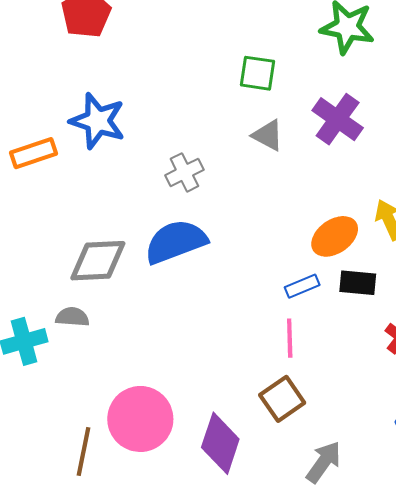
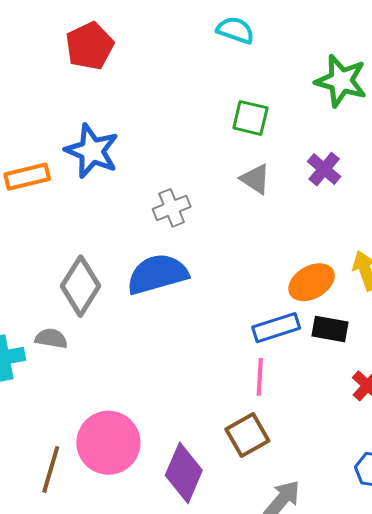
purple cross: (338, 119) -> (324, 169), size x0.7
gray diamond: (98, 261) -> (81, 286), turned -60
blue rectangle: (302, 286) -> (276, 328), size x1.4

